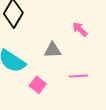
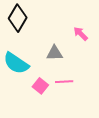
pink line: (79, 76) -> (64, 82), moved

